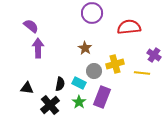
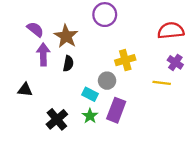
red semicircle: (129, 27) -> (171, 31), moved
brown star: (85, 48) -> (66, 36), moved, size x1.5
yellow cross: (115, 64) -> (125, 60), moved
black semicircle: (60, 84) -> (68, 64), moved
black triangle: (27, 88) -> (25, 90), moved

